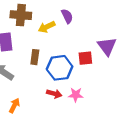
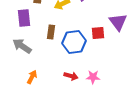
red arrow: (54, 94) -> (71, 76), moved
pink star: (76, 95) -> (93, 77), moved

